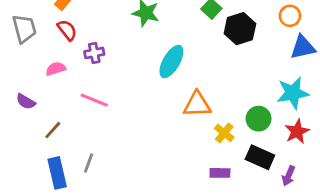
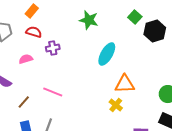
red semicircle: (67, 30) -> (34, 32), turned -35
pink line: (94, 100) -> (53, 92), moved
yellow cross: (224, 133) -> (116, 105), moved

